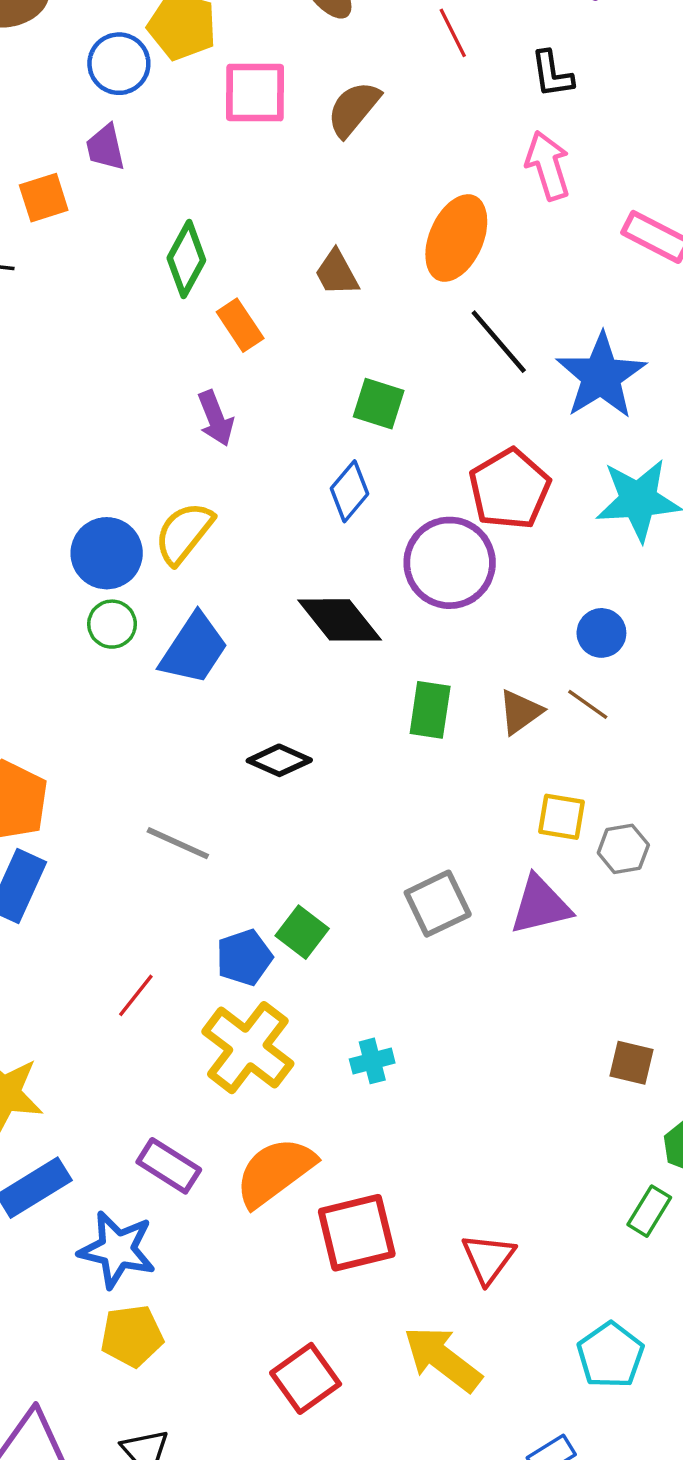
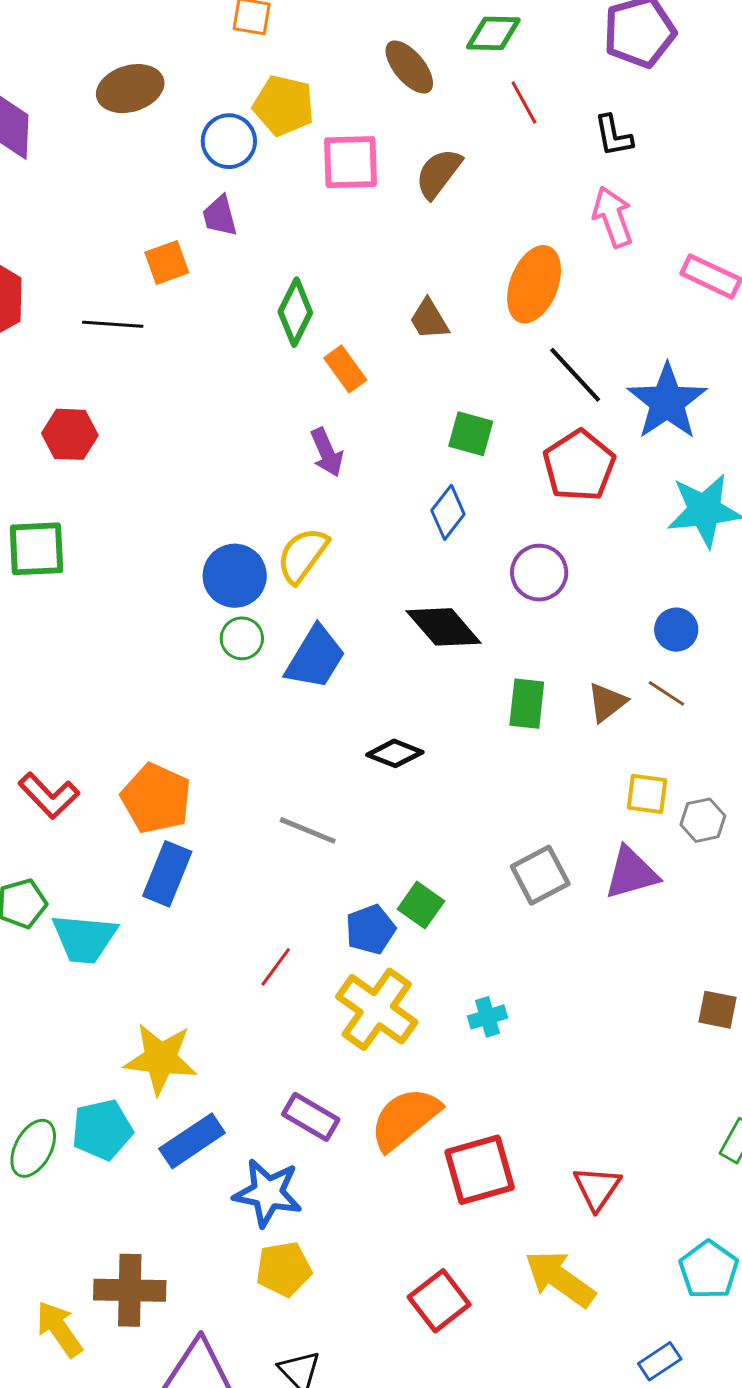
red pentagon: (510, 489) -> (579, 466), moved
purple circle: (450, 563) -> (539, 573), size x0.7

